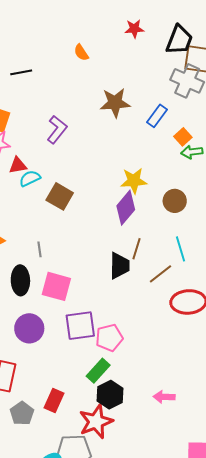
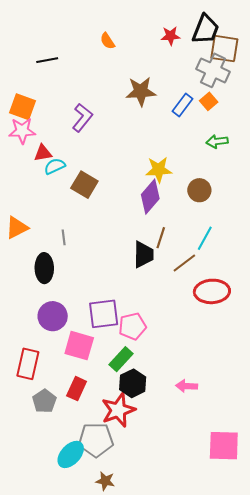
red star: (134, 29) -> (171, 36), moved
orange square: (183, 137) -> (209, 101), moved
cyan line: (181, 249) -> (205, 238), turned 45
pink square: (56, 286) -> (79, 346), moved

